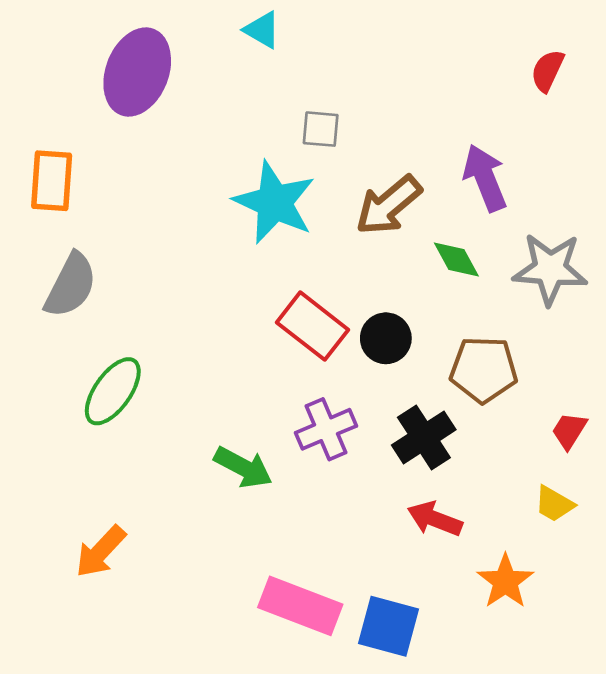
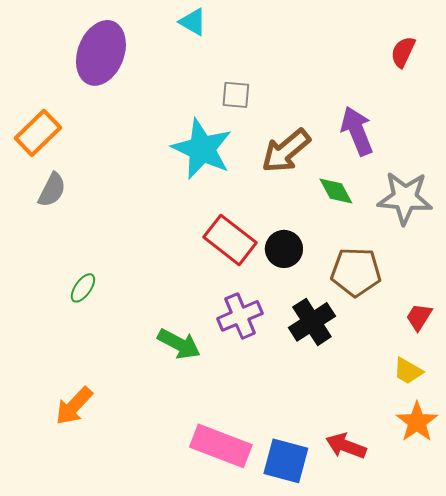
orange rectangle: (52, 181) -> (38, 133), turned 42
gray semicircle: (71, 285) -> (52, 190), moved, size x0.7
green ellipse: (113, 391) -> (83, 288), size x0.6
red arrow: (435, 519) -> (346, 446), moved
orange star: (505, 581) -> (417, 422), moved

